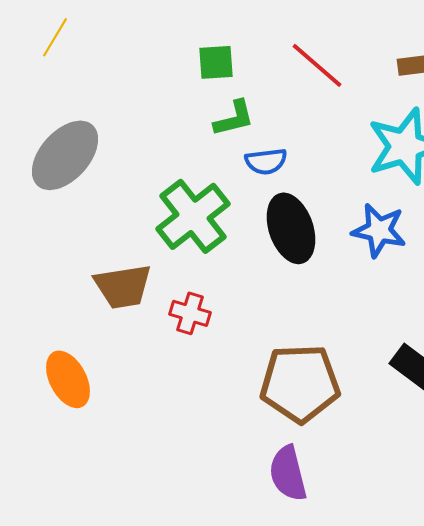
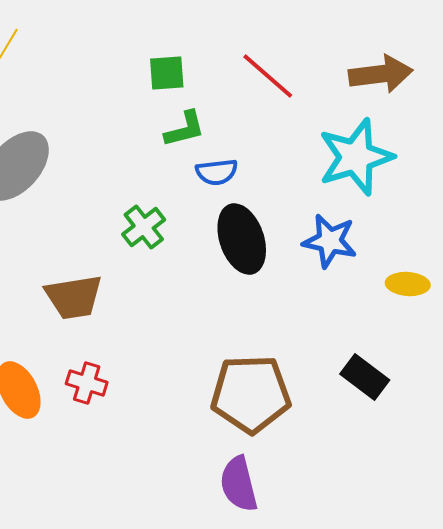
green cross: (193, 216) -> (144, 227), size x0.6
red cross: (190, 313) -> (87, 383), moved

